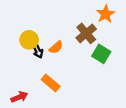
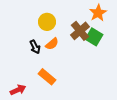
yellow circle: (29, 40) -> (47, 22), moved
green square: (101, 54) -> (94, 37), moved

